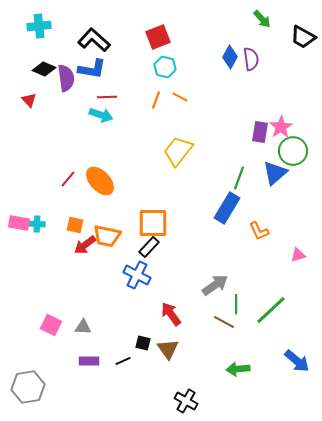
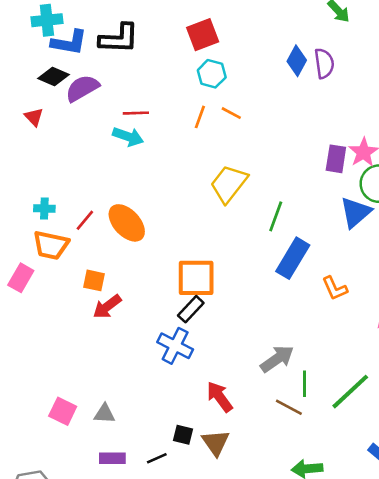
black L-shape: (94, 40) -> (119, 39), turned 140
blue L-shape: (92, 69) -> (69, 42), moved
purple semicircle: (66, 78) -> (82, 88), turned -112
green line: (239, 178) -> (276, 216), moved
pink rectangle: (19, 223) -> (21, 278), turned -70
cyan cross: (37, 224) -> (44, 209), moved
orange trapezoid: (107, 236) -> (51, 245), moved

